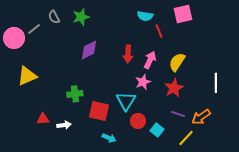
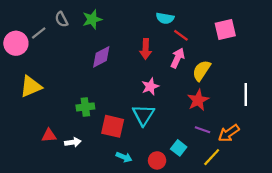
pink square: (183, 14) -> (225, 30), moved
red line: (159, 31) -> (181, 35), turned -32
red arrow: (128, 54) -> (146, 49), moved
pink arrow: (150, 60) -> (178, 58), moved
pink star: (143, 82) -> (150, 86), moved
red circle: (138, 121) -> (157, 160), moved

